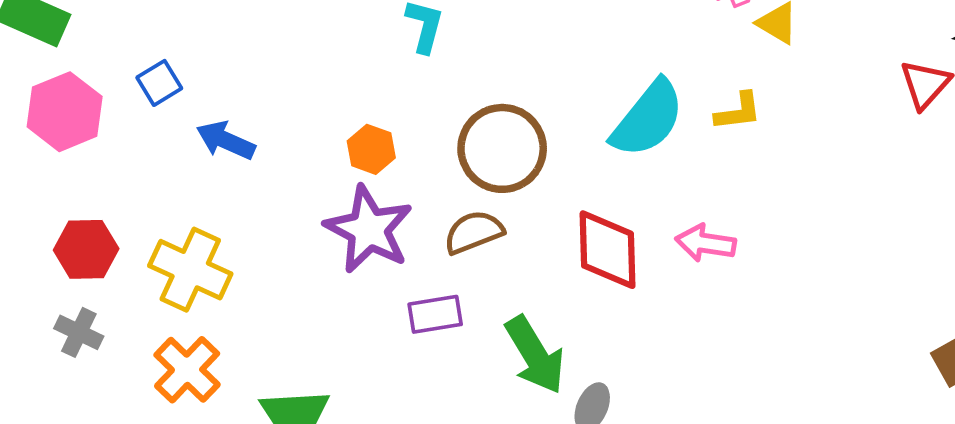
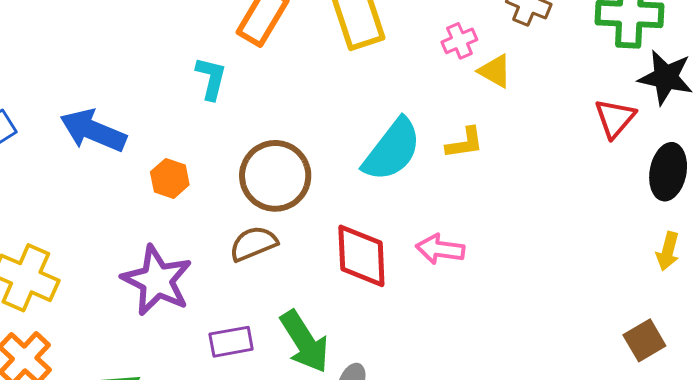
blue arrow: (226, 140) -> (93, 131), moved, size x1.4
purple star: (369, 229) -> (157, 280), moved
purple rectangle: (435, 314) -> (231, 342), moved

